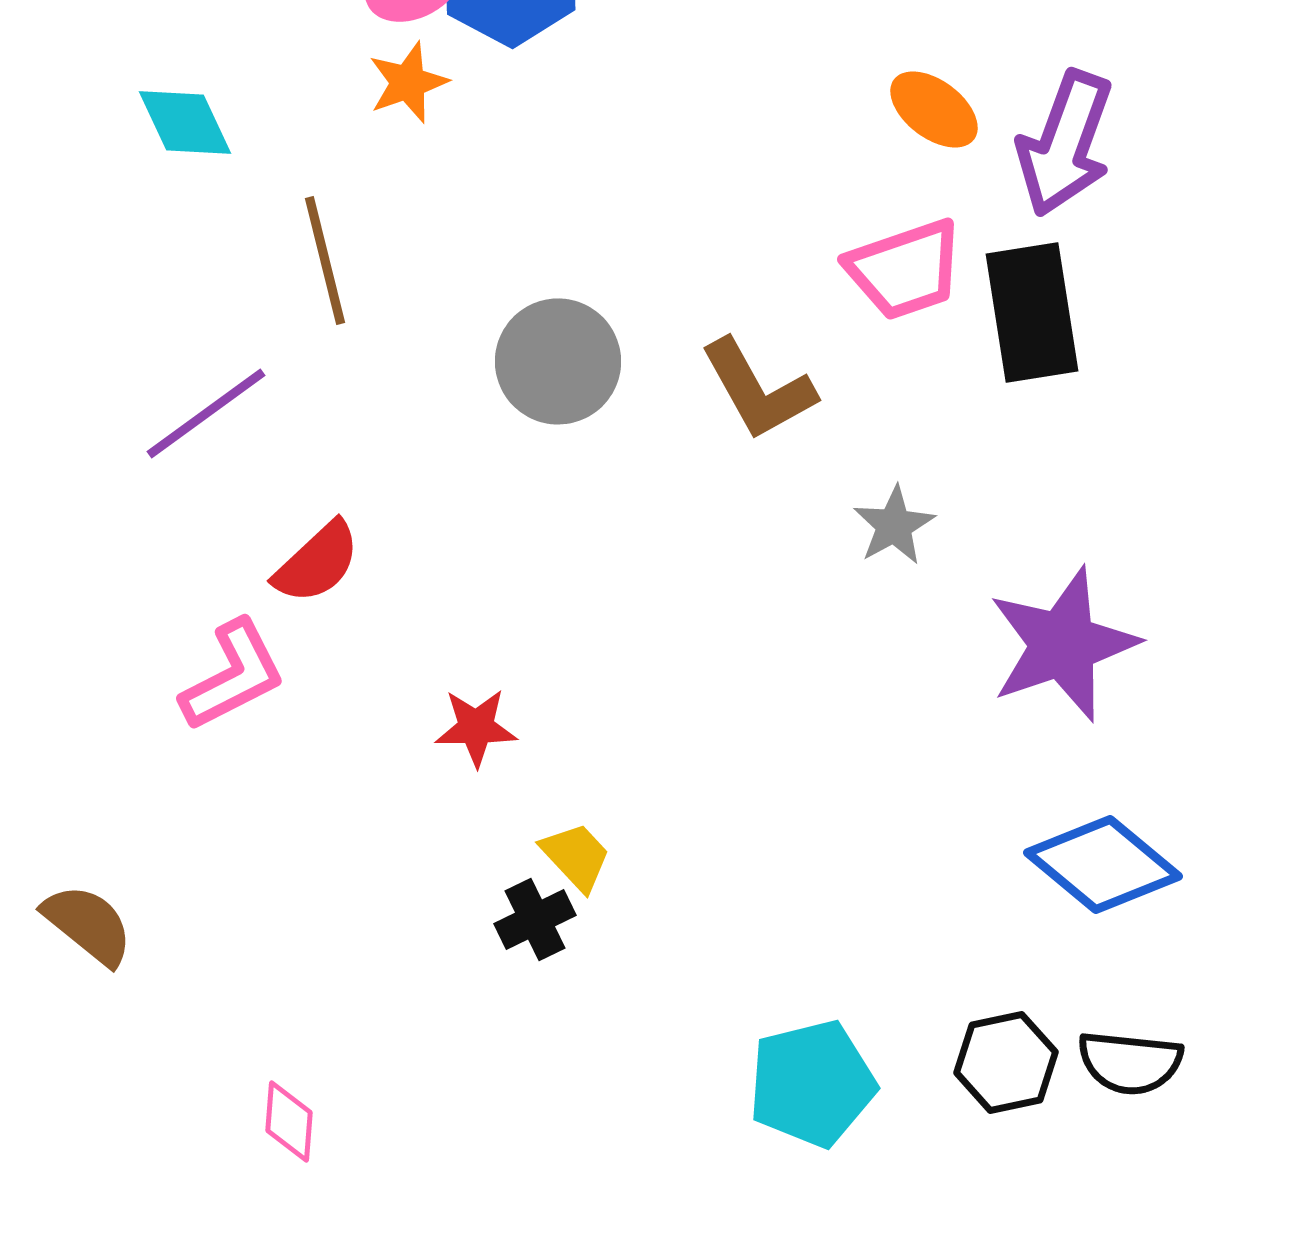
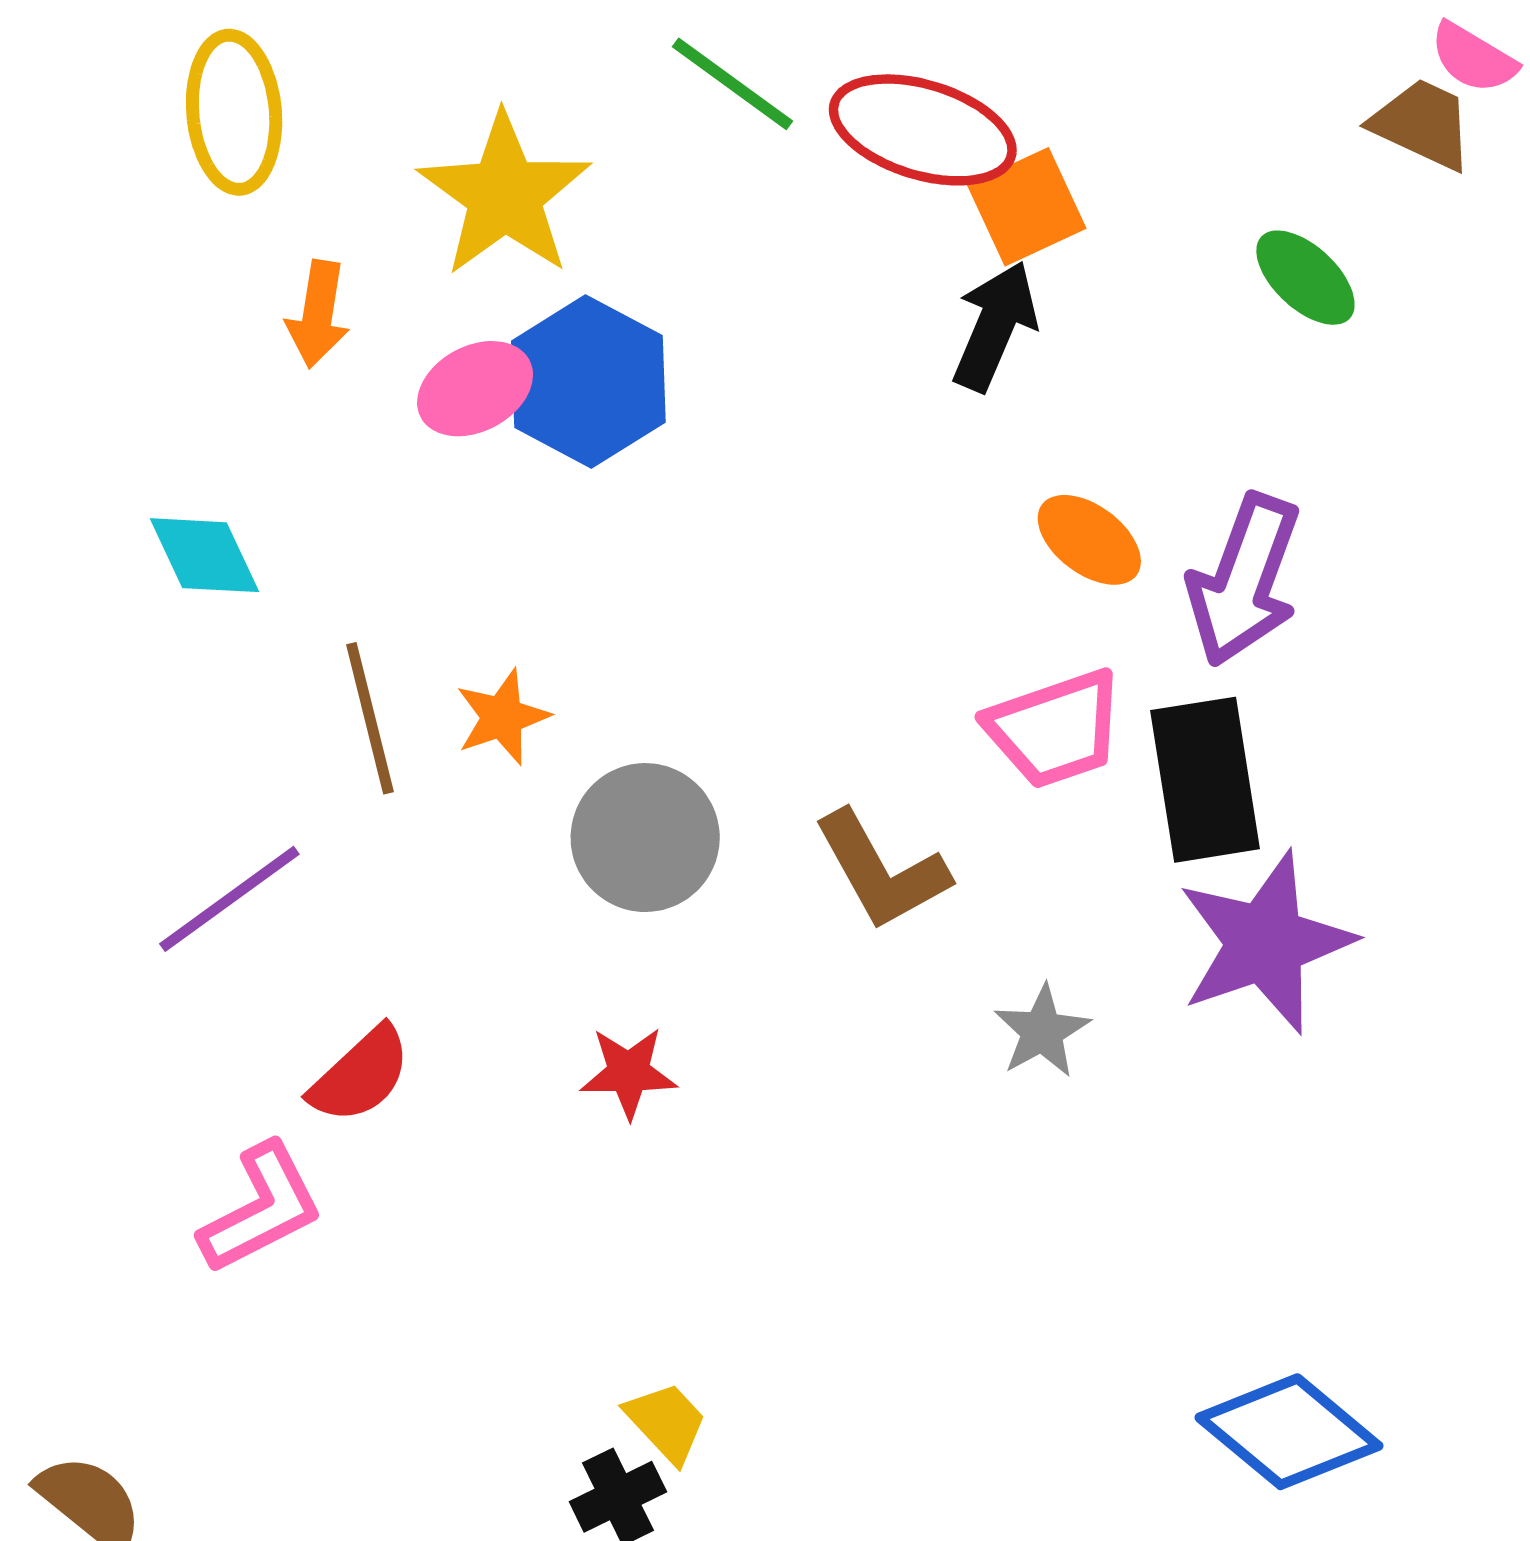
orange star: (408, 82) -> (502, 717), moved
purple star: (1063, 644) -> (1265, 943), moved
red star: (476, 727) -> (629, 1073), moved

